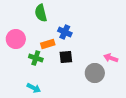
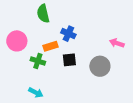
pink arrow: (111, 58) -> (117, 43), moved
gray circle: (95, 73) -> (100, 66), moved

